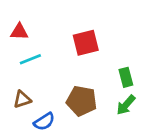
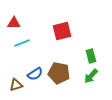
brown triangle: (22, 99) -> (16, 85), moved
blue semicircle: (44, 122) -> (35, 74), moved

